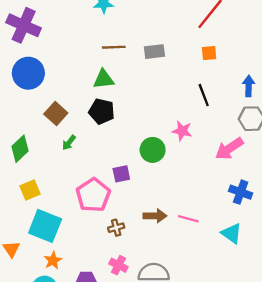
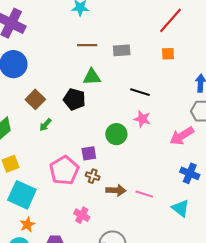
green triangle: (104, 79) -> (92, 77), moved
black line: (204, 95) -> (140, 92), moved, turned -54
brown cross: (116, 228) -> (93, 176), moved, turned 32
pink cross: (118, 265) -> (82, 215), moved

